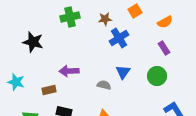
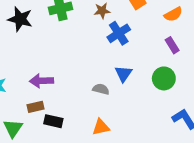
black star: (33, 42) -> (20, 19), moved
purple arrow: (69, 71) -> (42, 81), moved
brown rectangle: (49, 90) -> (36, 107), moved

